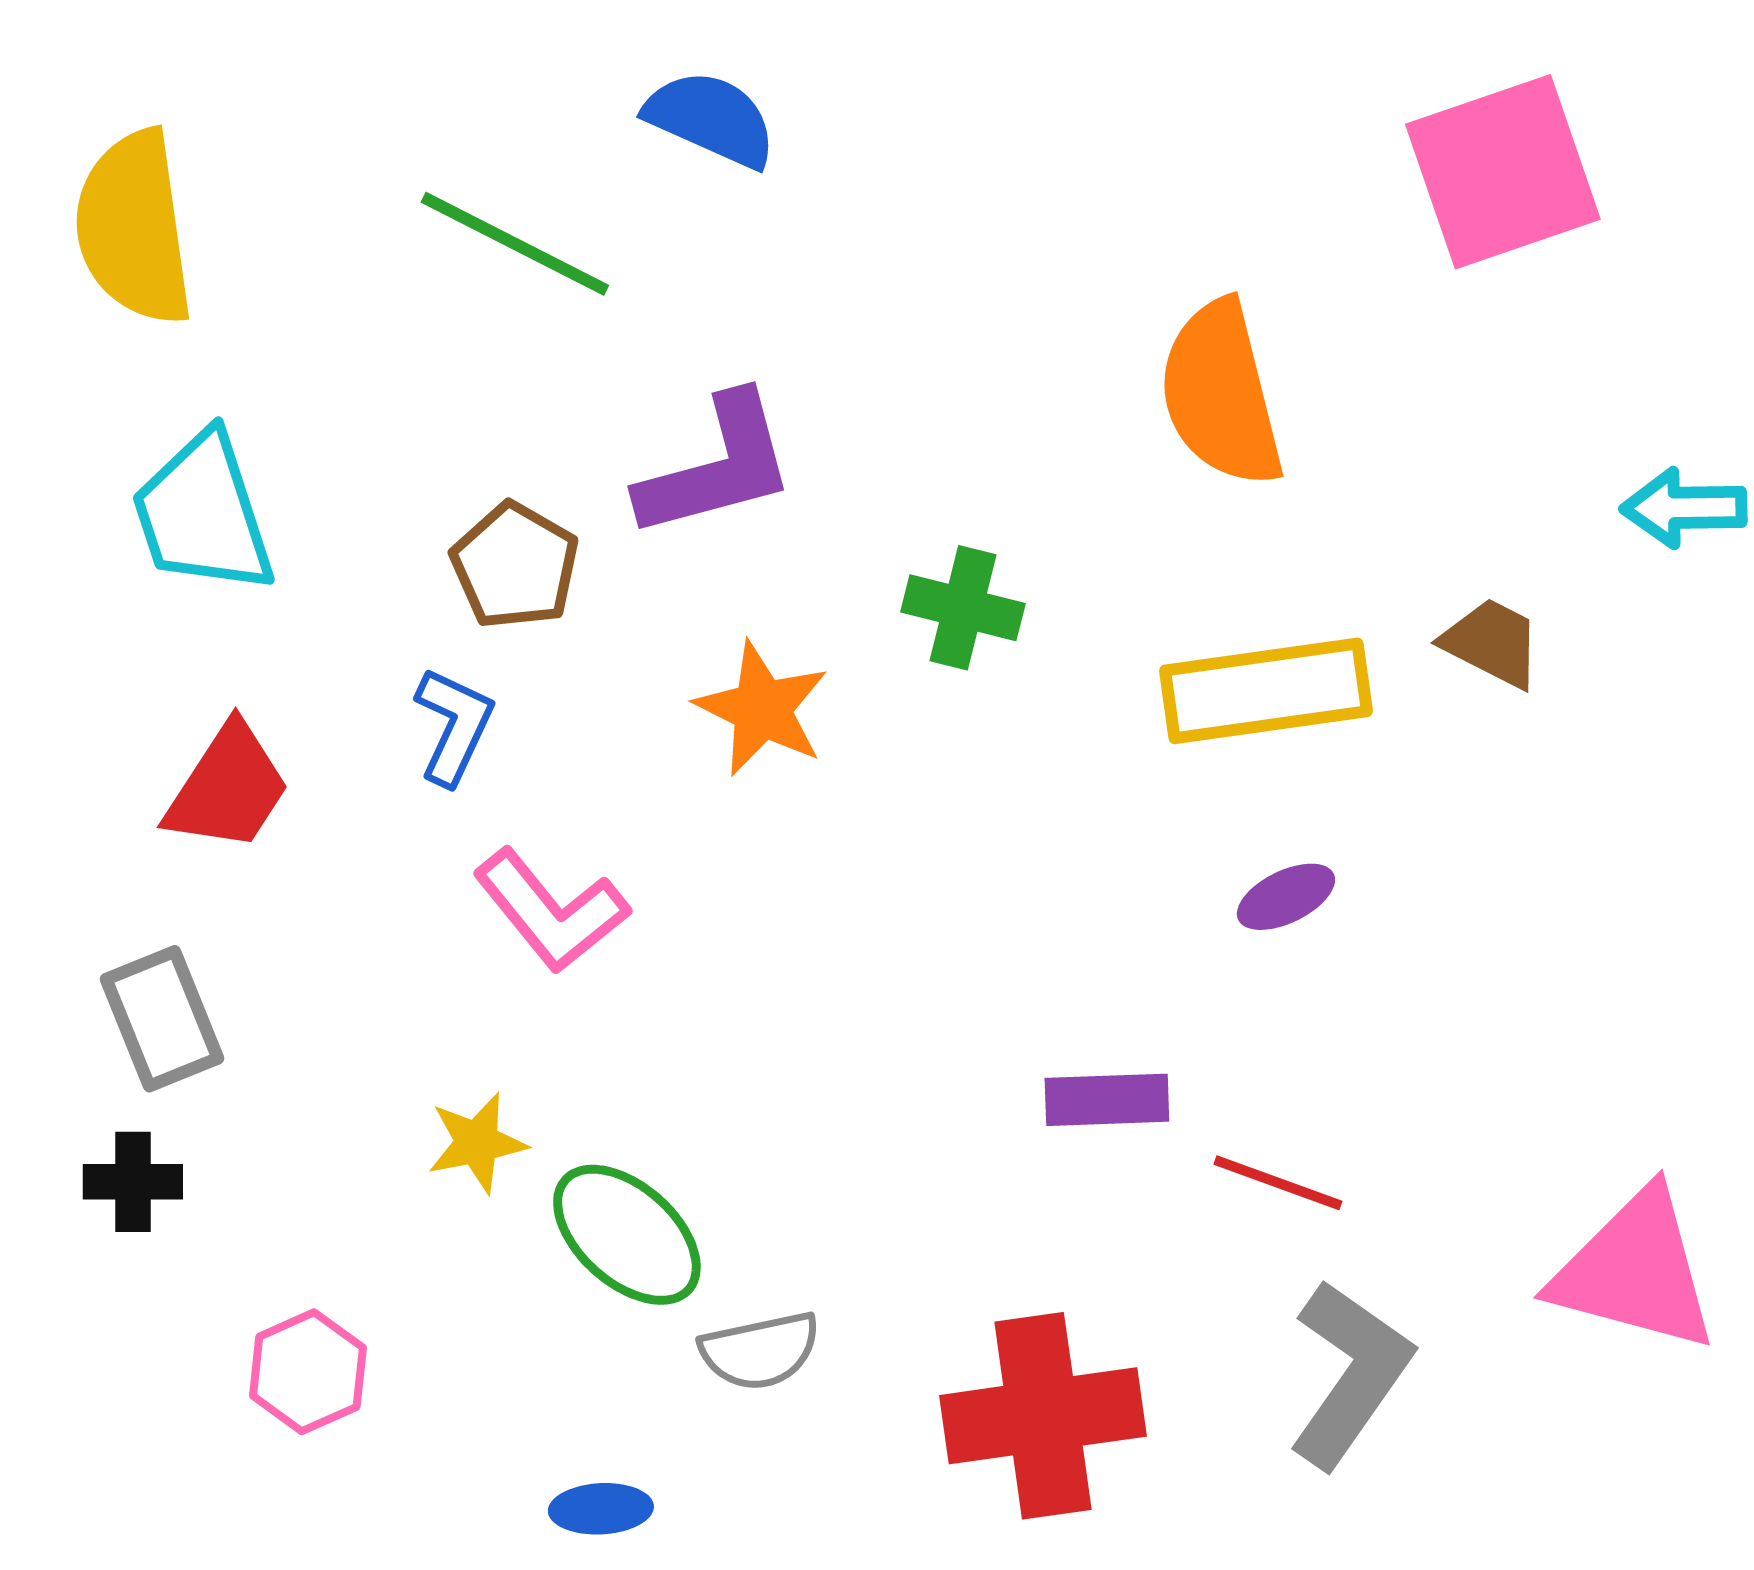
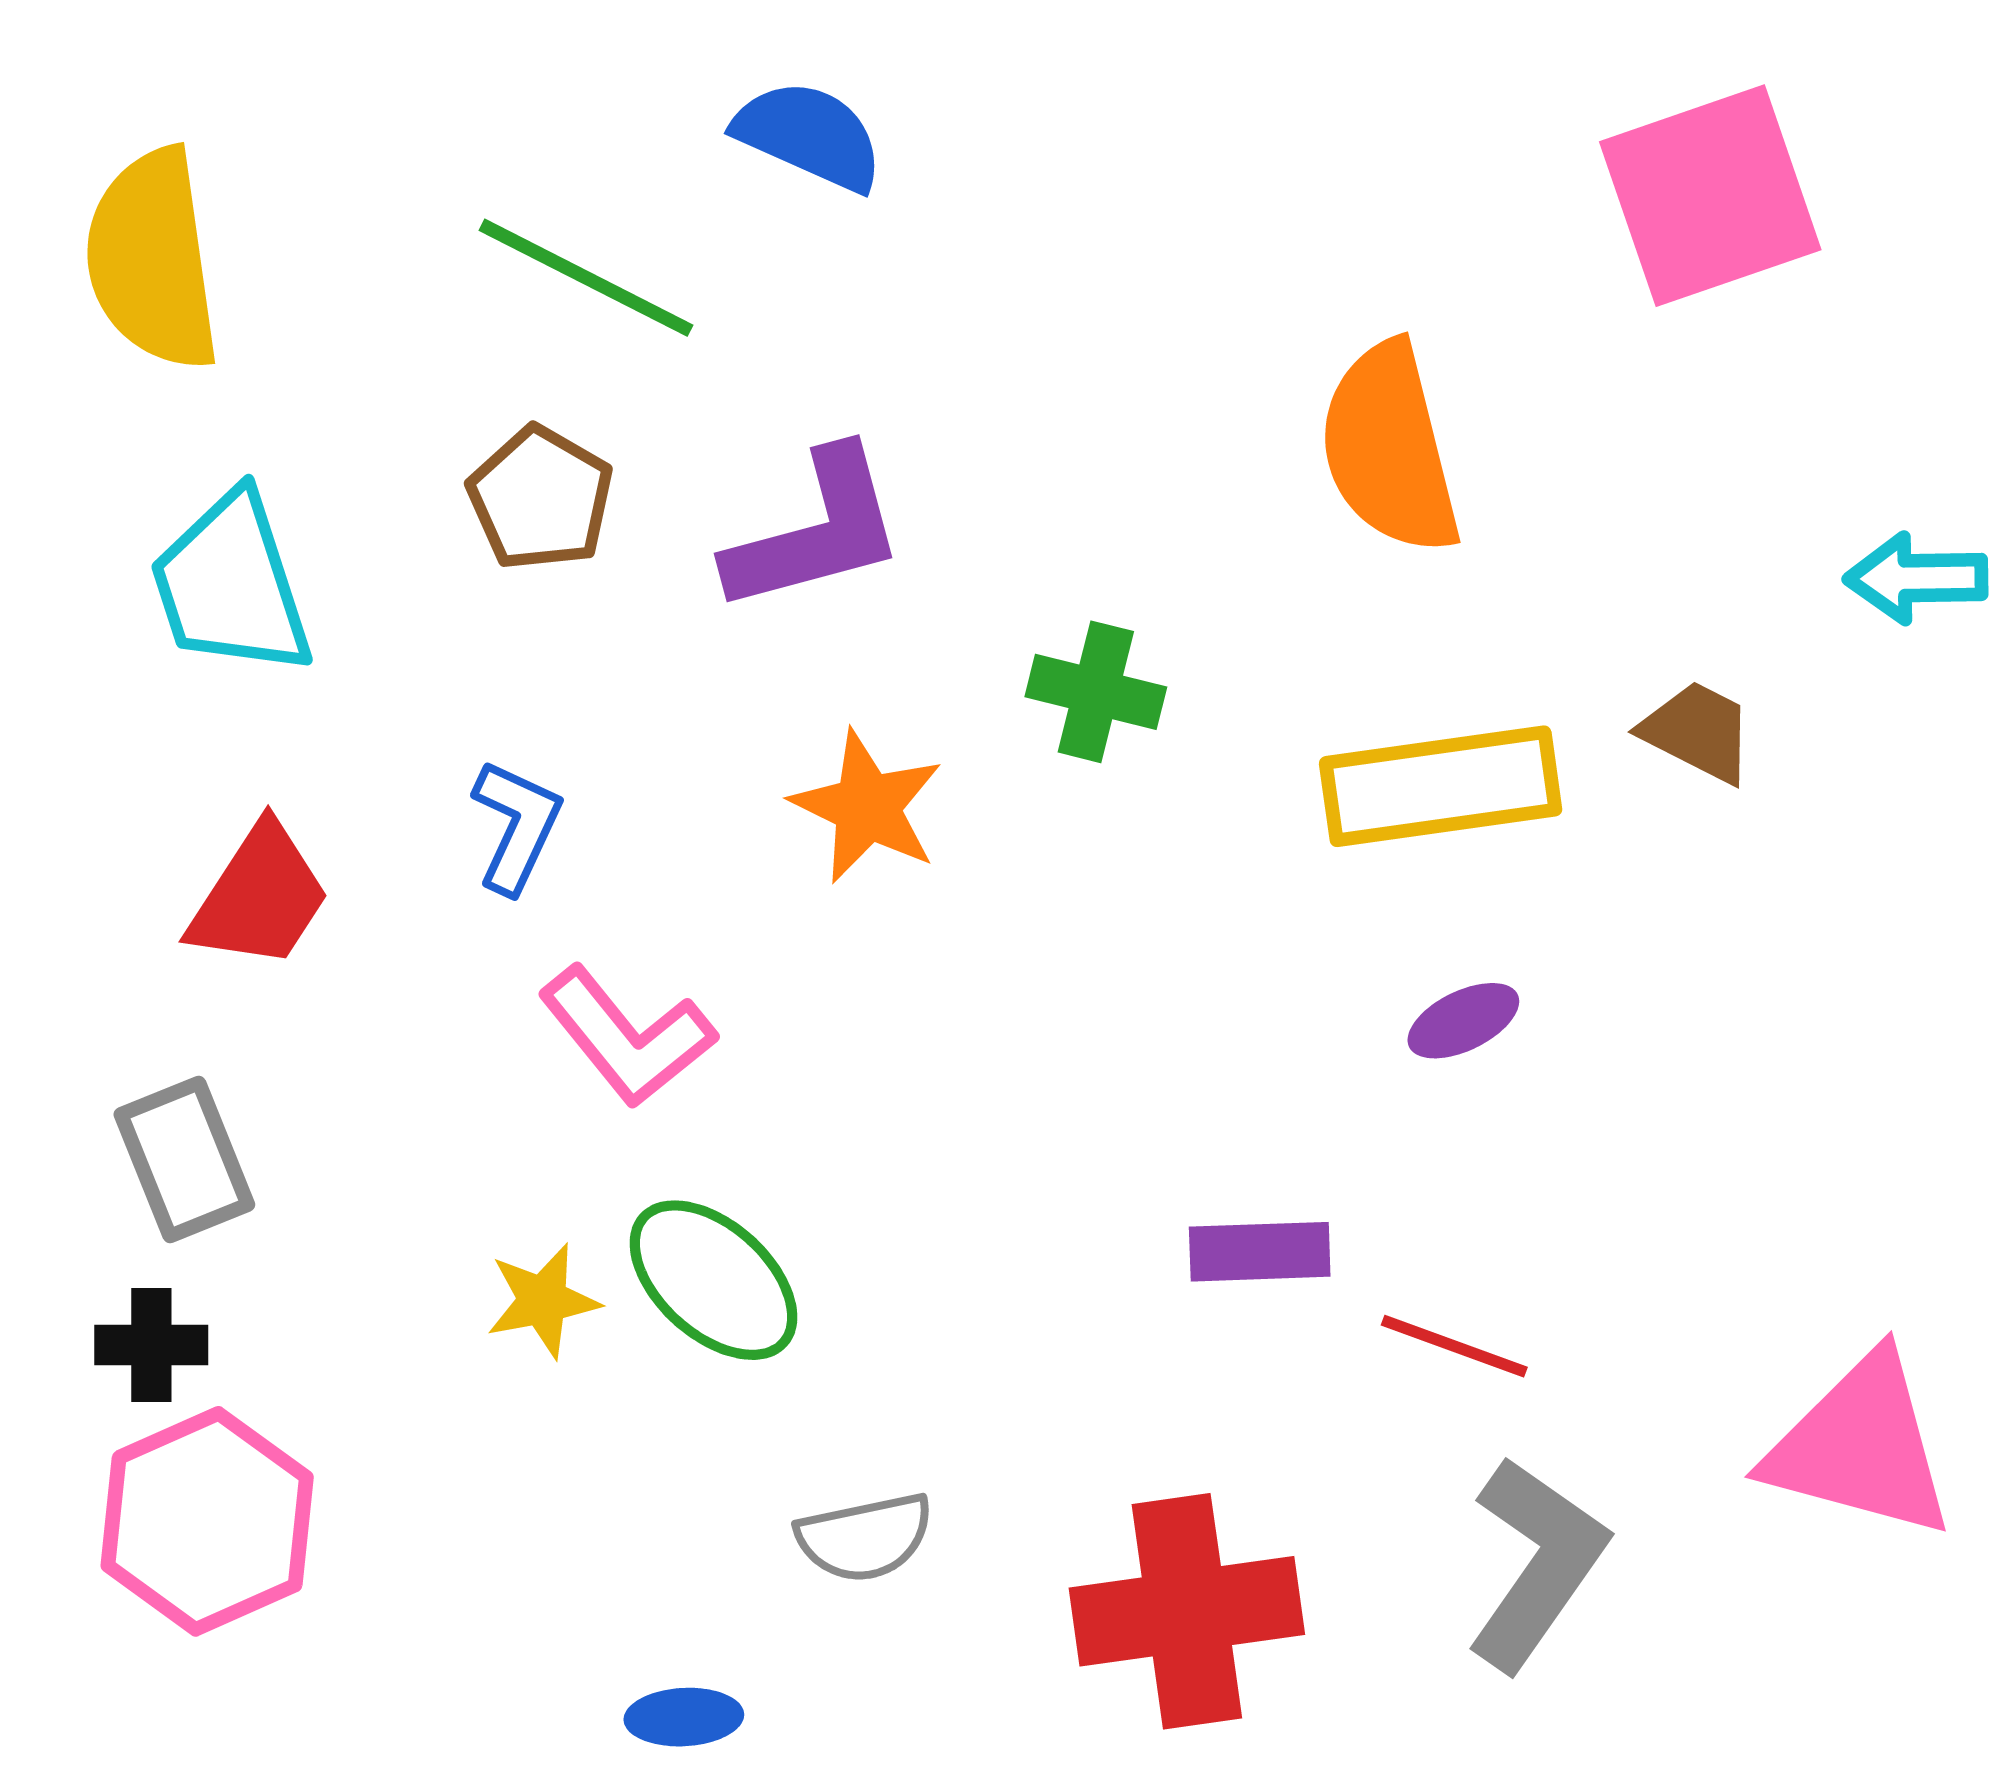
brown pentagon: (515, 566) -> (541, 498), moved
green ellipse: (627, 1235) -> (713, 1280), moved
pink hexagon: (308, 1372) -> (207, 1521), moved, size x1.6

